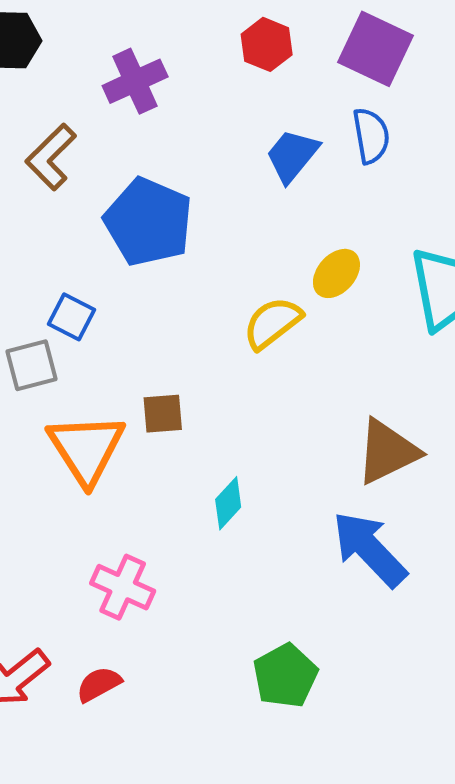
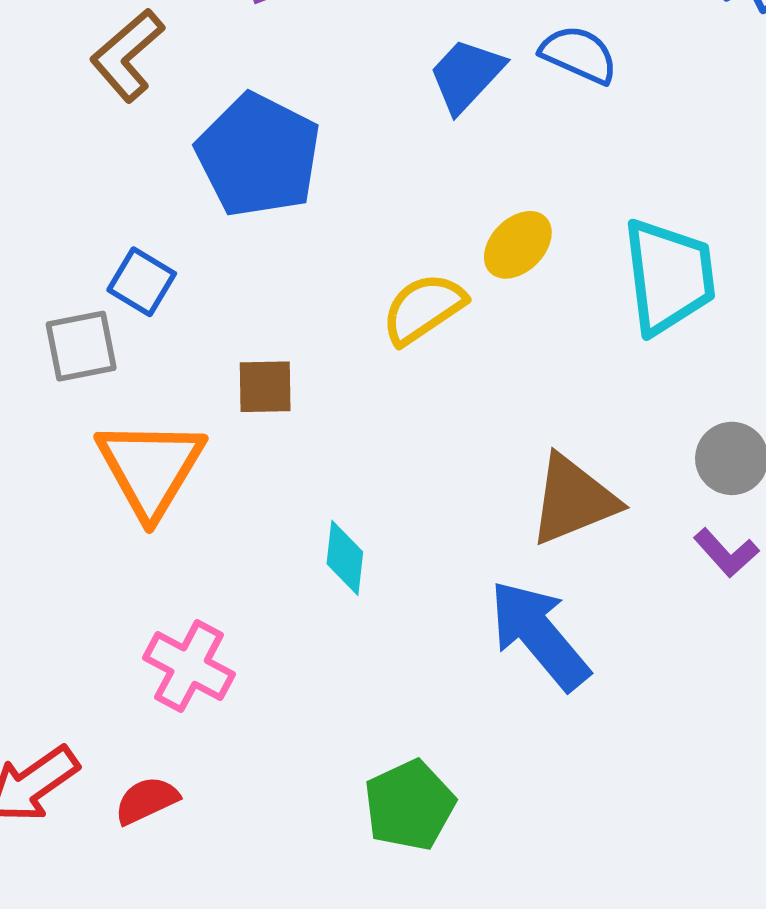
blue semicircle: (371, 136) -> (579, 55), turned -60
brown square: (163, 414) -> (265, 387), moved
cyan diamond: (228, 503) -> (345, 558), turned -40

